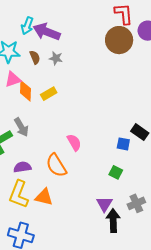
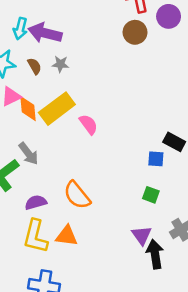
brown circle: (119, 40) -> (135, 32), size x0.7
yellow rectangle: (49, 94) -> (57, 109), size x1.8
pink semicircle: (74, 142) -> (88, 124), moved

